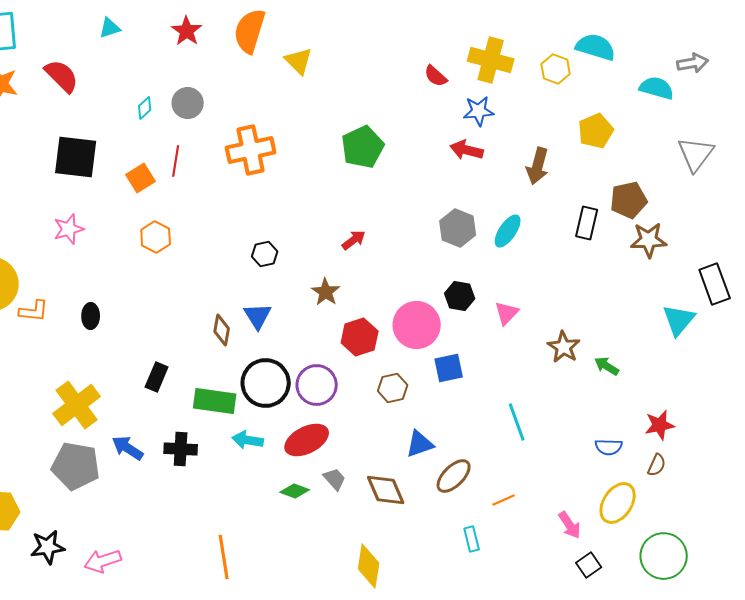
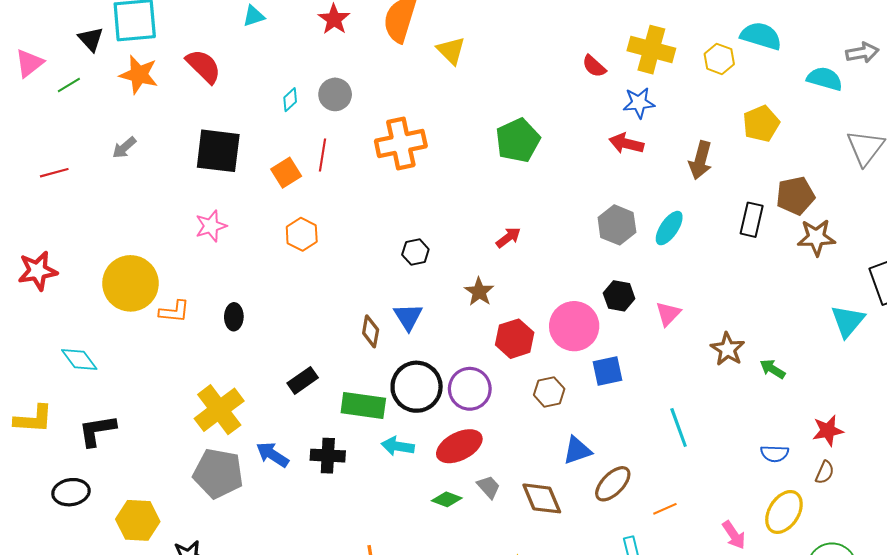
black rectangle: (157, 377) -> (303, 380), turned 32

